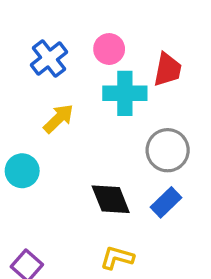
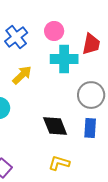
blue rectangle: (166, 202) -> (90, 128), turned -42

